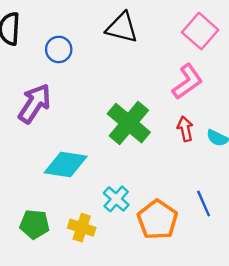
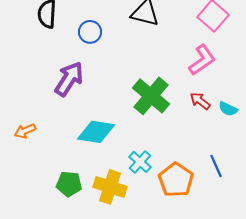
red arrow: (185, 129) -> (200, 101), turned -40
yellow cross: (82, 228) -> (110, 187), size x1.4

